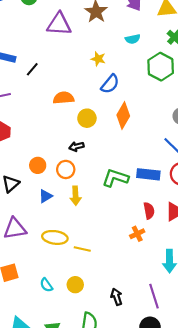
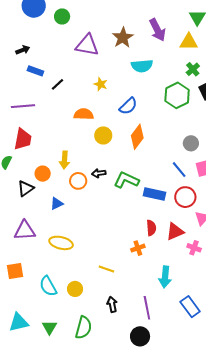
cyan semicircle: (133, 39) -> (142, 66), moved, size x1.5
yellow star: (98, 59) -> (101, 84), moved
black arrow: (76, 146) -> (99, 173), moved
orange circle: (38, 165) -> (43, 174), moved
green L-shape: (115, 178) -> (126, 180), moved
yellow arrow: (75, 196) -> (65, 160), moved
yellow line: (82, 249) -> (106, 269), moved
cyan semicircle: (46, 285) -> (48, 286), size x1.5

